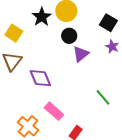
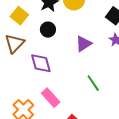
black circle: (69, 36) -> (48, 30), moved
green line: (103, 97) -> (93, 83), moved

